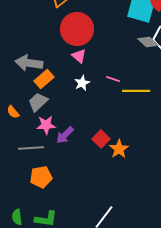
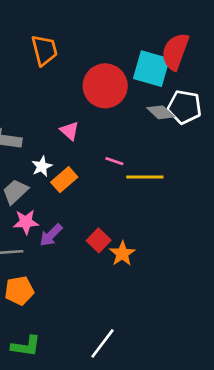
red circle: (77, 29) -> (105, 86), moved
orange rectangle: (44, 79) -> (64, 180), moved
white star: (82, 83) -> (42, 166), moved

